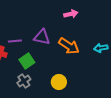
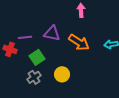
pink arrow: (71, 14) -> (81, 10), turned -80
yellow circle: (59, 82) -> (62, 74), moved

